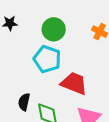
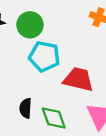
green circle: (54, 29) -> (30, 25), moved

